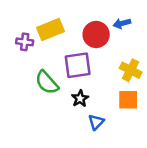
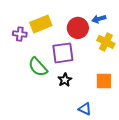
yellow cross: (131, 70) -> (106, 42), moved
blue triangle: (96, 122) -> (85, 109), moved, turned -48

